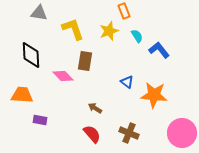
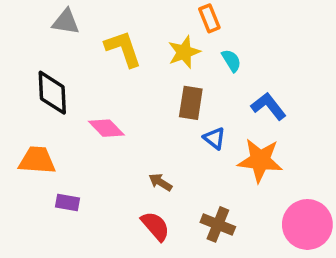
blue L-shape: (159, 50) -> (269, 106), moved
brown rectangle: (85, 61) -> (191, 103), moved

